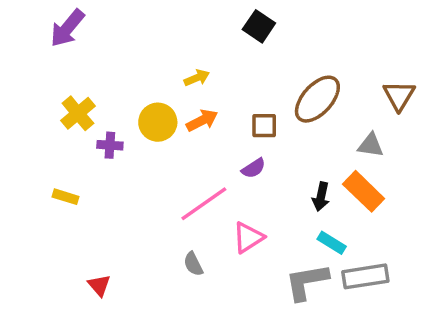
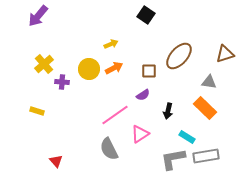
brown triangle: (399, 96) -> (225, 54), turned 42
black arrow: (321, 197) -> (168, 111), moved
gray semicircle: (193, 264) -> (109, 149), size x1.6

